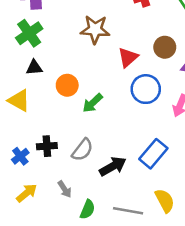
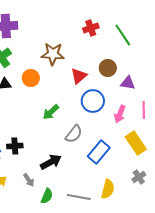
orange circle: (67, 85) -> (31, 78), moved
gray semicircle: (82, 150) -> (74, 134), moved
black arrow: (113, 166) -> (51, 162), moved
yellow semicircle: (165, 201) -> (108, 189), turned 42

